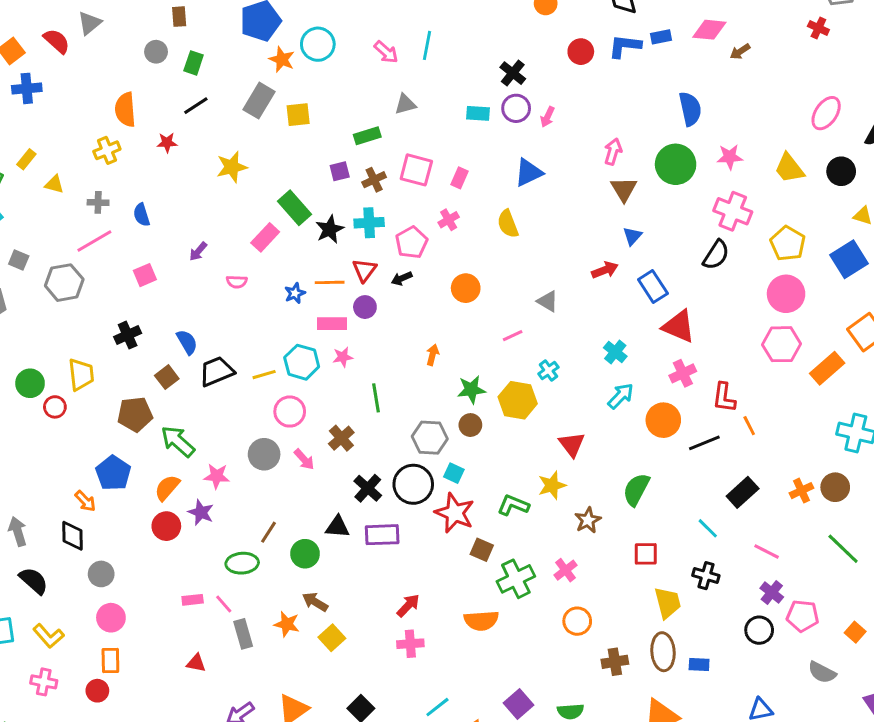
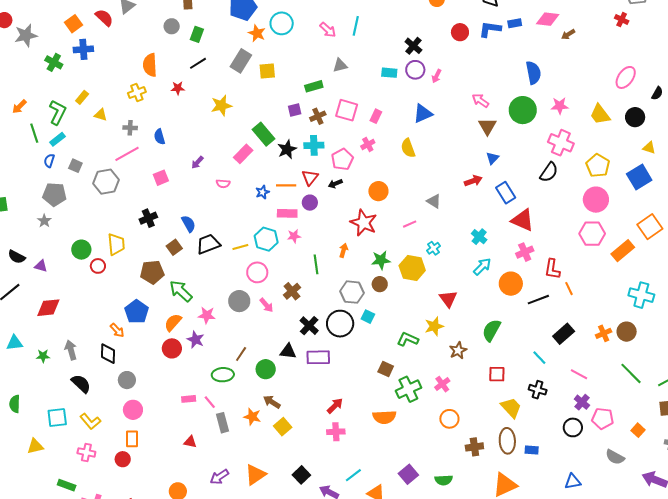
pink arrow: (613, 152) -> (480, 101), turned -72
orange arrow: (433, 355) -> (344, 250), moved
red star: (455, 513) -> (364, 223), moved
yellow trapezoid: (668, 603) -> (511, 408), turned -30

